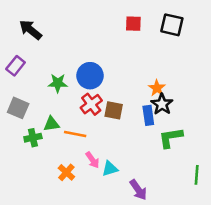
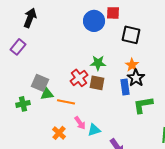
black square: (172, 25) -> (131, 35), moved
black arrow: (30, 30) -> (30, 18), turned 72
blue circle: (90, 76) -> (94, 21), moved
green star: (58, 83) -> (98, 63), moved
gray square: (18, 108) -> (40, 83), moved
green cross: (33, 138) -> (23, 104), moved

